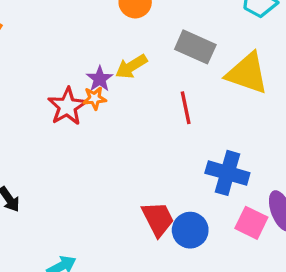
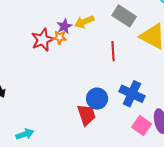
blue circle: (190, 230) -> (97, 99), moved

